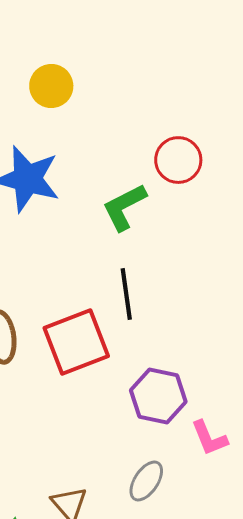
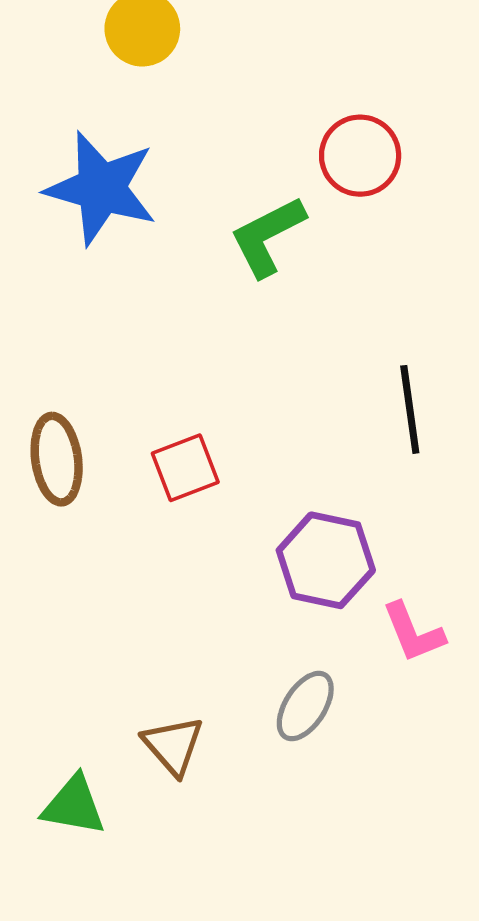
black line: (126, 294) -> (410, 409), moved
red square: (76, 342) -> (185, 468), size x0.6

